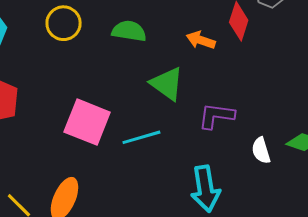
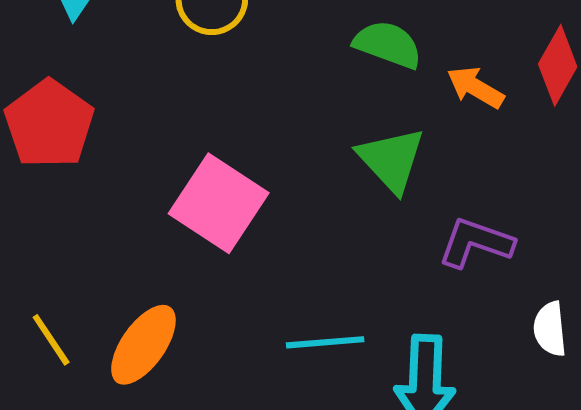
green semicircle: (129, 31) -> (388, 45), moved
cyan line: (141, 137) -> (325, 342), moved

